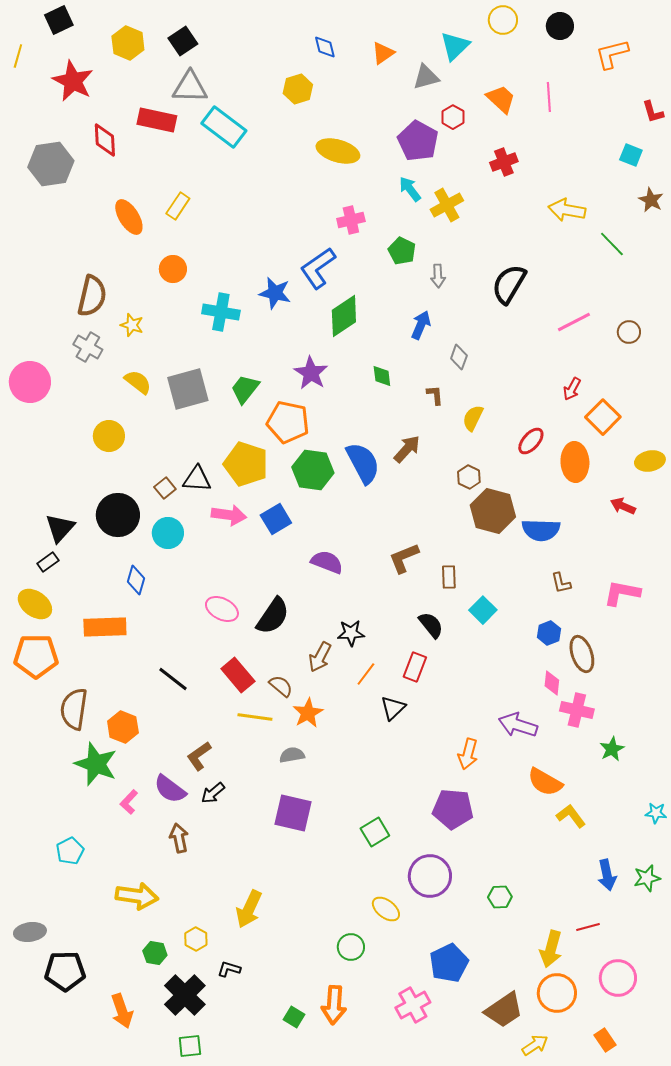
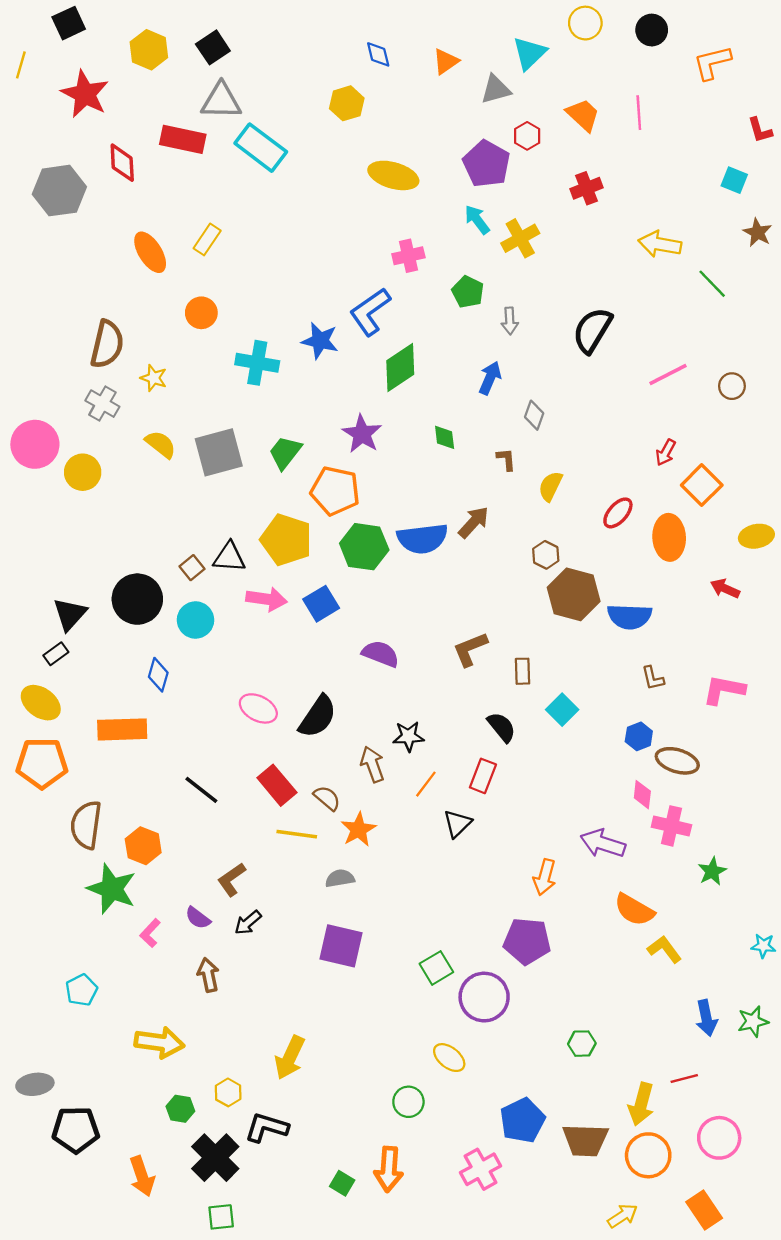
yellow circle: (109, 436) -> (83, 472), moved
blue semicircle: (363, 463) -> (422, 539), turned 111
brown ellipse: (582, 654) -> (677, 761), turned -54
brown arrow: (320, 657) -> (372, 764), turned 132
purple semicircle: (170, 789) -> (198, 918), size x0.7
purple circle: (430, 876) -> (484, 997), moved
black L-shape: (229, 969) -> (266, 1127), size x1.6
brown trapezoid: (504, 1010) -> (585, 1140), moved, turned 36
orange rectangle: (605, 1040) -> (704, 1210), size x1.4

